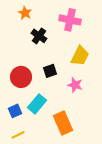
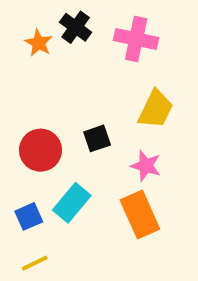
orange star: (25, 13) -> (39, 43), moved
black cross: (39, 36) -> (76, 27), moved
orange rectangle: (63, 123) -> (140, 214), moved

